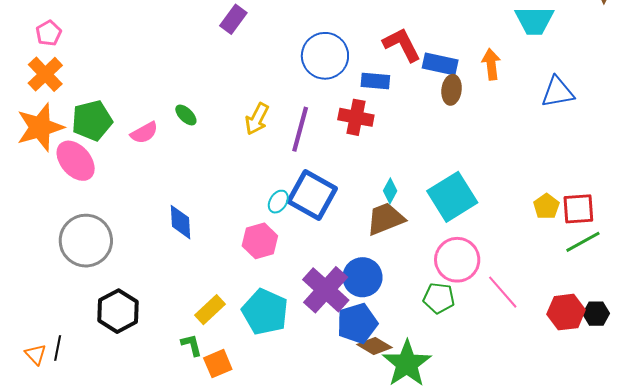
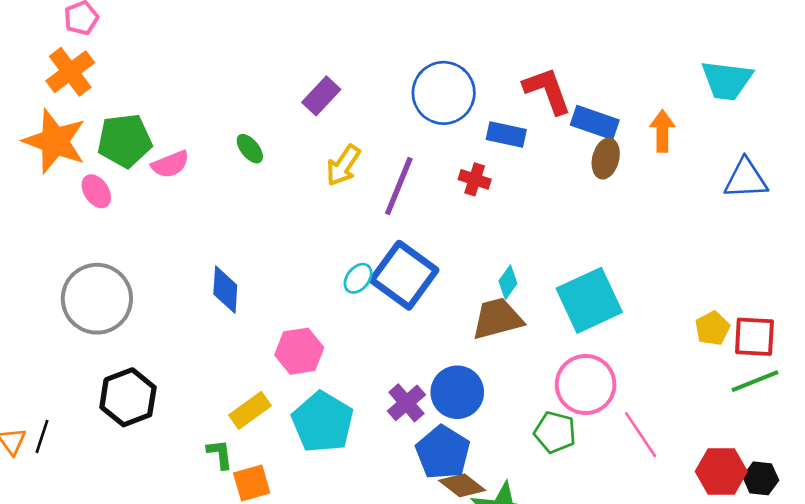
purple rectangle: (233, 19) -> (321, 96), moved
red cross: (356, 117) -> (475, 179), size x0.7
orange star: (40, 127) -> (55, 141), turned 30
pink semicircle: (144, 133) -> (170, 164), moved
pink ellipse: (76, 161) -> (96, 191), size x0.6
pink hexagon: (260, 241) -> (299, 351), moved
purple cross: (326, 290) -> (406, 403), size x0.6
blue pentagon: (357, 323) -> (443, 452), turned -30

